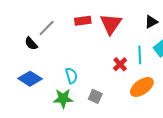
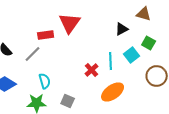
red rectangle: (83, 21) -> (46, 35), moved
red triangle: (111, 24) -> (70, 23), moved
gray line: (47, 28) -> (33, 54), moved

